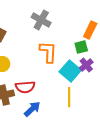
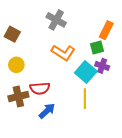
orange L-shape: (48, 52) -> (63, 53), turned 120
purple cross: (86, 65) -> (102, 66), turned -32

